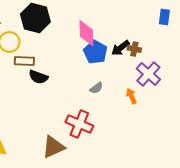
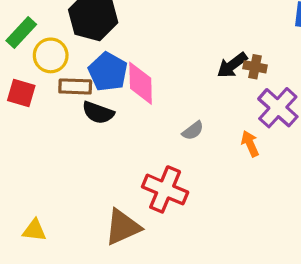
pink diamond: (86, 33) -> (141, 83), moved
blue pentagon: (95, 52) -> (108, 72), moved

